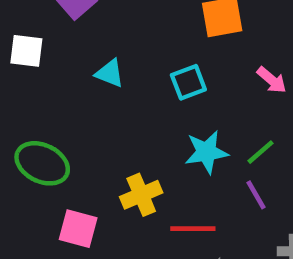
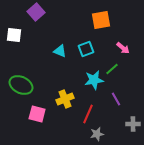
cyan triangle: (110, 73) -> (60, 51), moved
green line: (260, 152) -> (112, 69), moved
red line: (193, 229) -> (88, 114), turned -66

